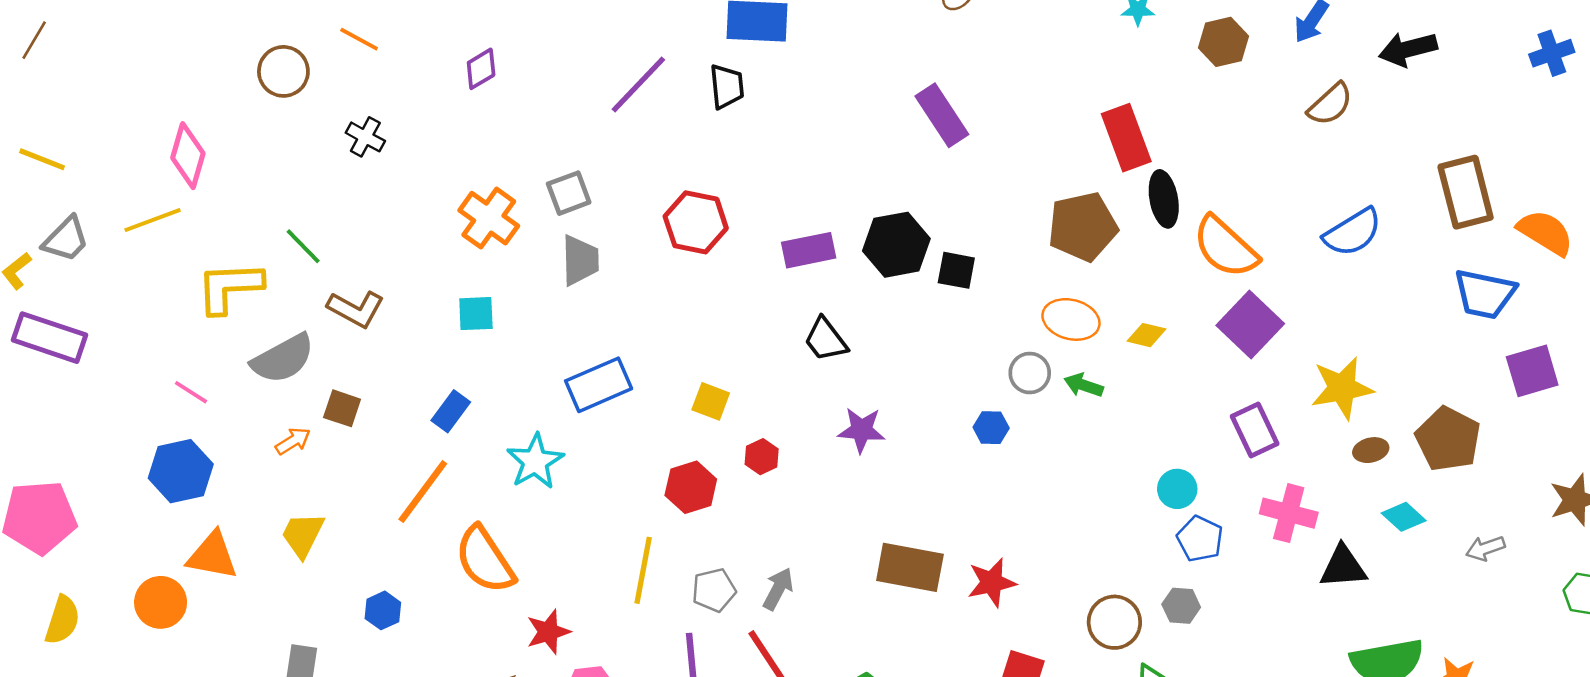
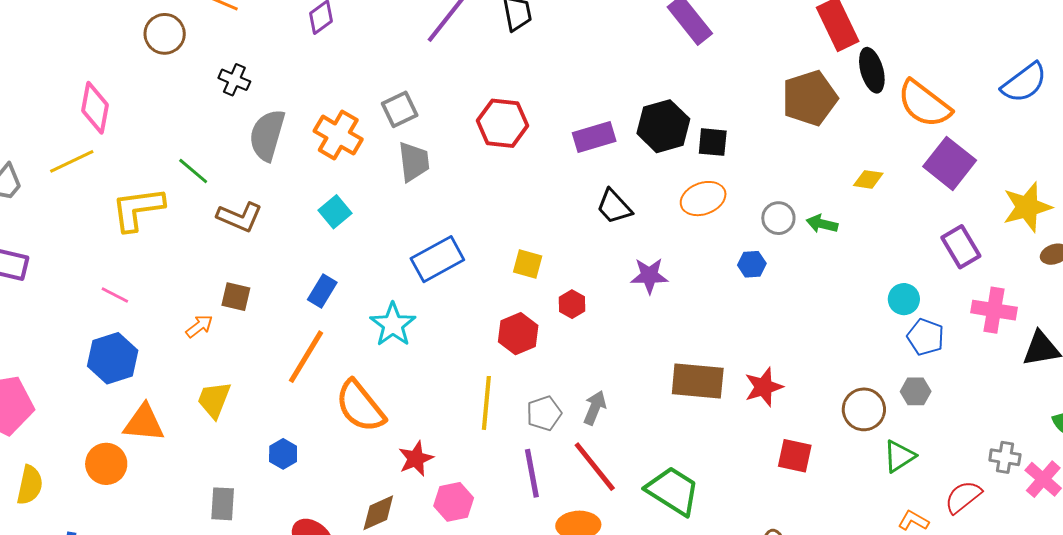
cyan square: (476, 314) -> (335, 212), turned -32
orange ellipse: (1071, 319) -> (703, 199), moved, turned -30
gray semicircle: (283, 359) -> (267, 135), moved, turned 140

